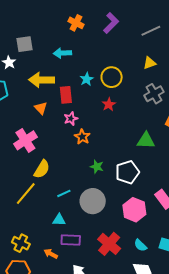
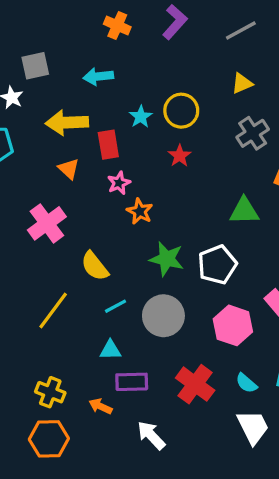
green star: (97, 167) -> (167, 259), size x1.5
yellow semicircle: (42, 169) -> (95, 266), moved, turned 114

